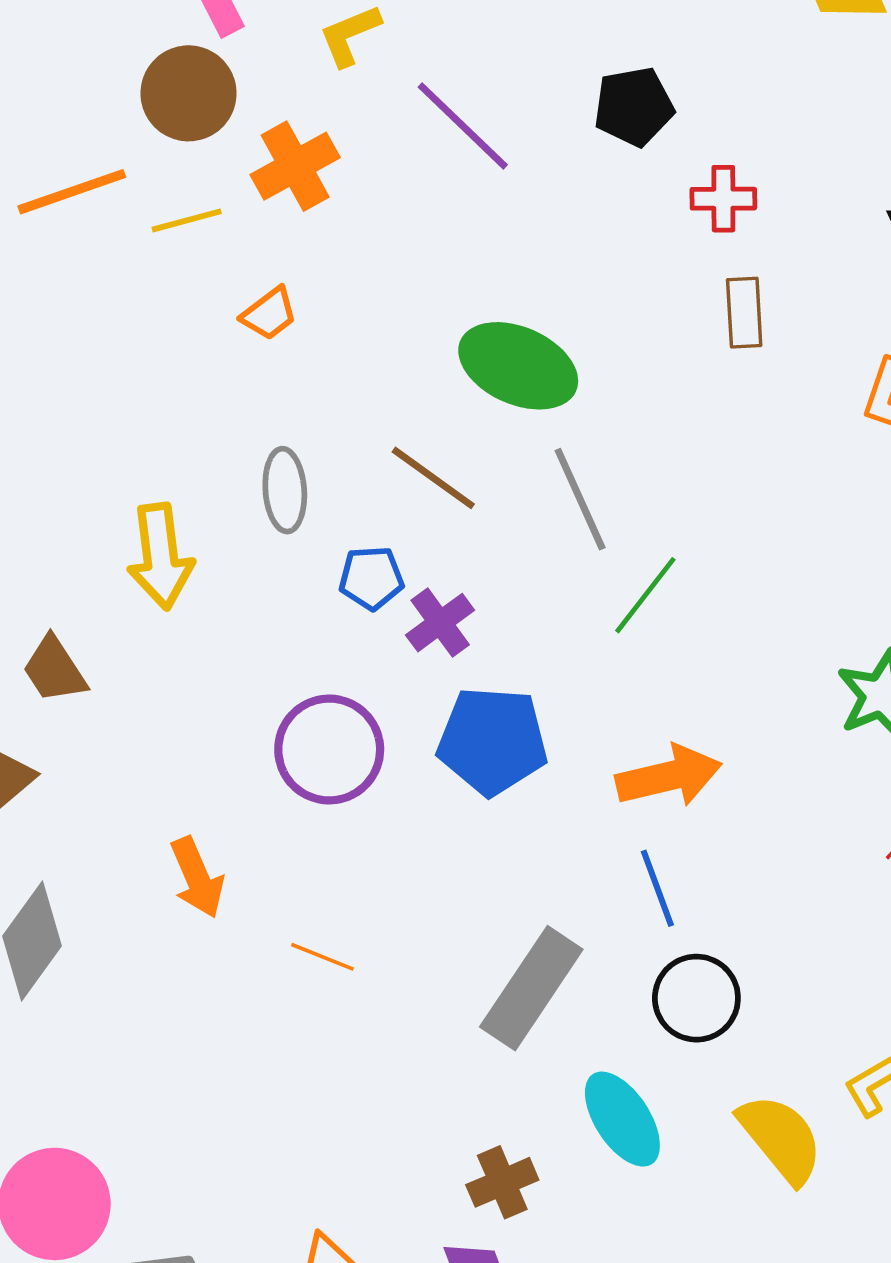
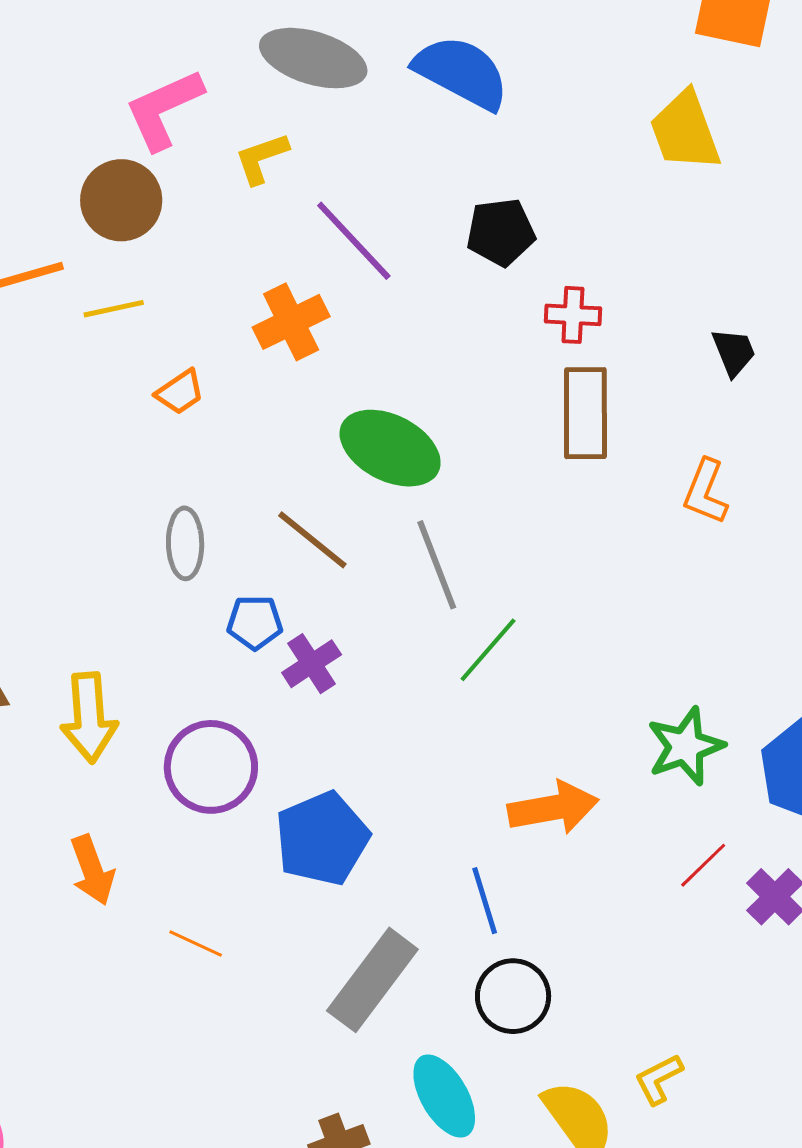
orange cross: (295, 166) -> (291, 322), moved
brown rectangle: (744, 313) -> (585, 413), size x1.5
yellow arrow: (160, 556) -> (89, 718), moved
blue pentagon: (492, 741) -> (322, 839), moved, turned -30
orange arrow: (669, 776) -> (553, 808), moved

